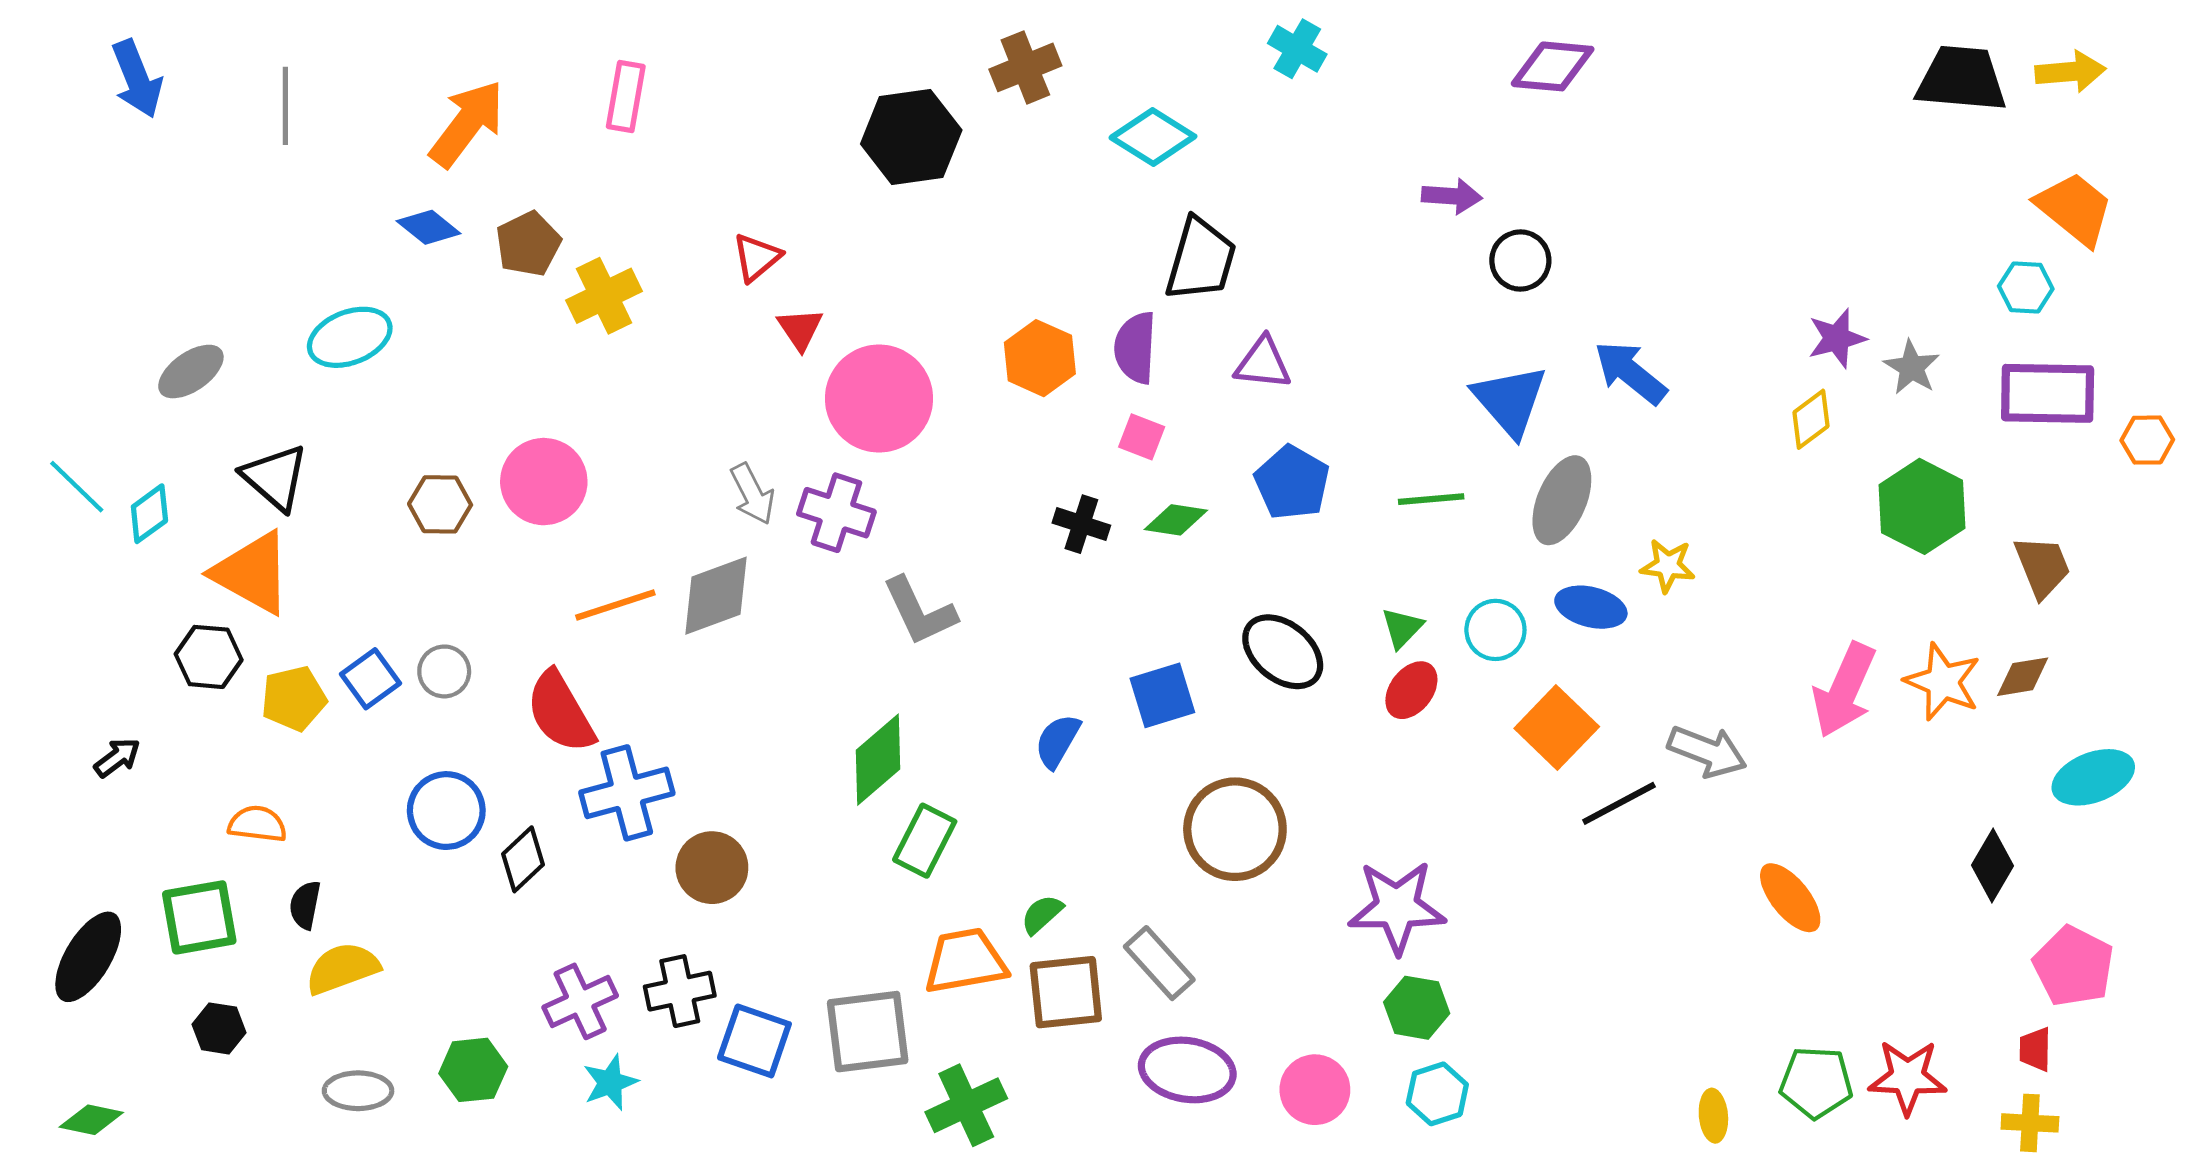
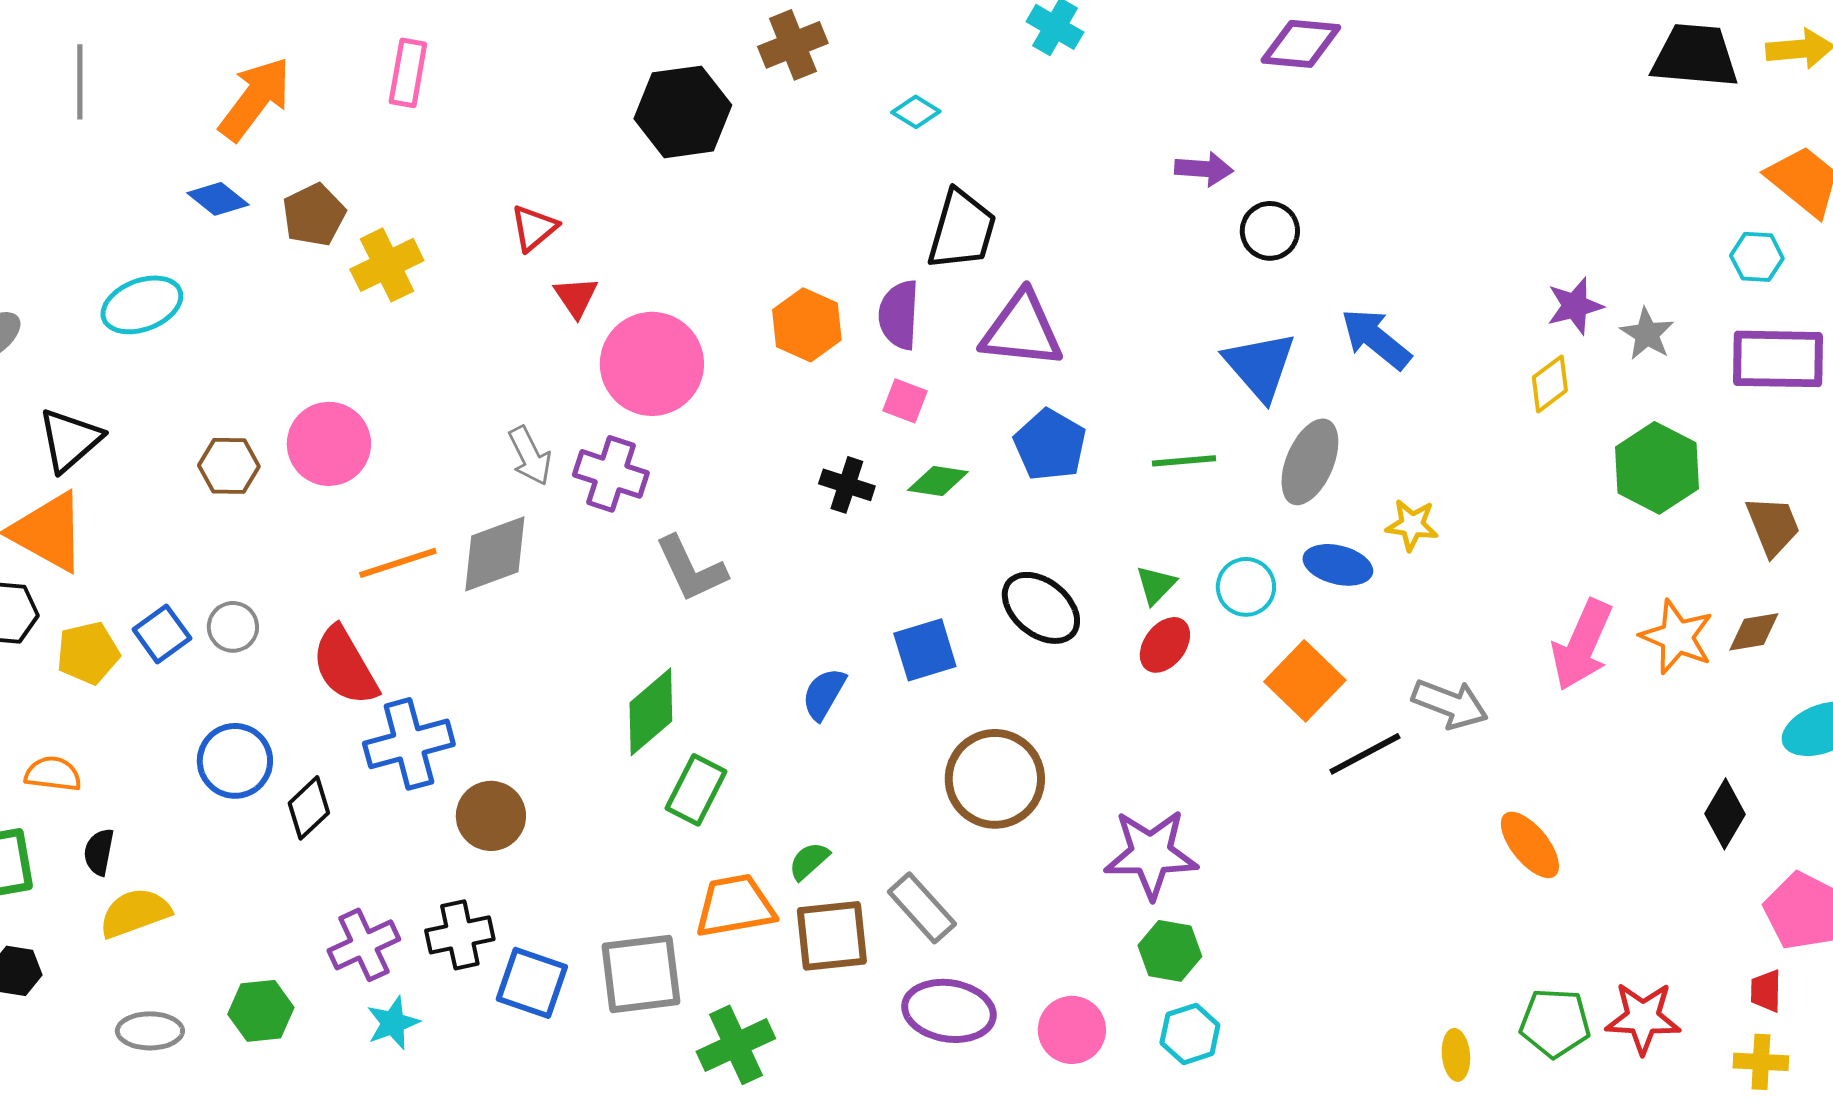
cyan diamond: (1153, 137) -> (916, 112), size x0.6
purple triangle: (1263, 363) -> (1022, 330), size x1.5
black triangle: (275, 477) -> (70, 440), turned 38

